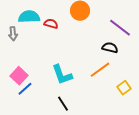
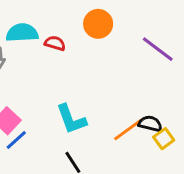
black semicircle: (110, 48) -> (150, 124), moved
orange line: (100, 70) -> (128, 130), moved

